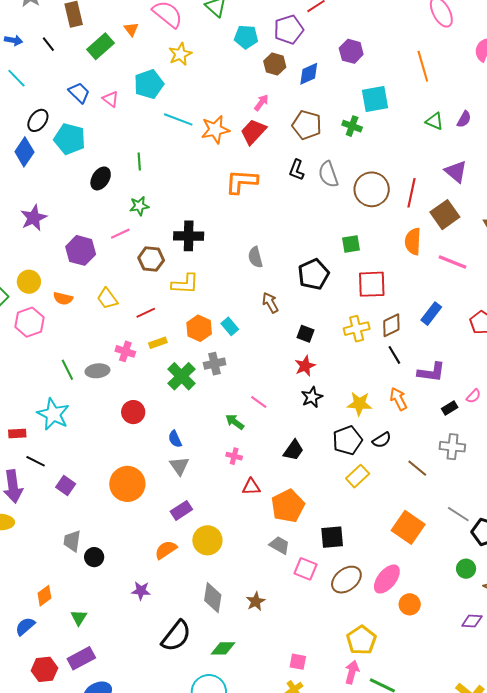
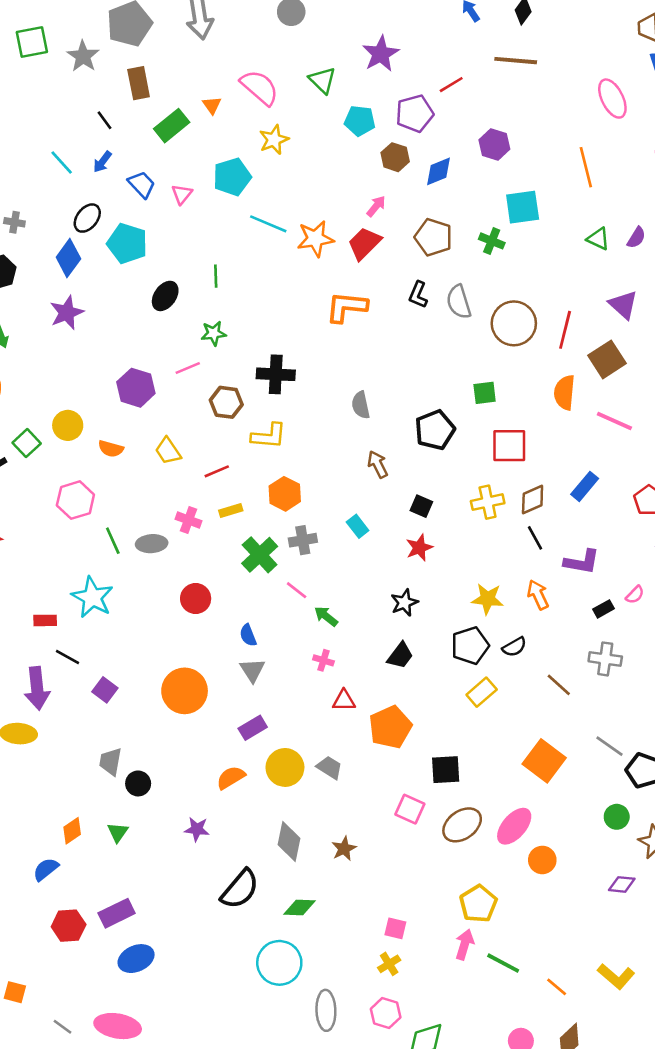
blue arrow: (14, 40) -> (102, 162), moved, turned 114
pink triangle: (110, 99) -> (182, 194), turned 30
purple star: (34, 218) -> (67, 313), moved
pink hexagon: (29, 322) -> (75, 500), moved
cyan rectangle: (230, 326) -> (358, 526), moved
black star: (312, 397) -> (404, 603), moved
pink line: (259, 402) -> (297, 590), moved
gray trapezoid: (279, 545) -> (329, 767), moved
green triangle: (79, 618) -> (118, 832), moved

